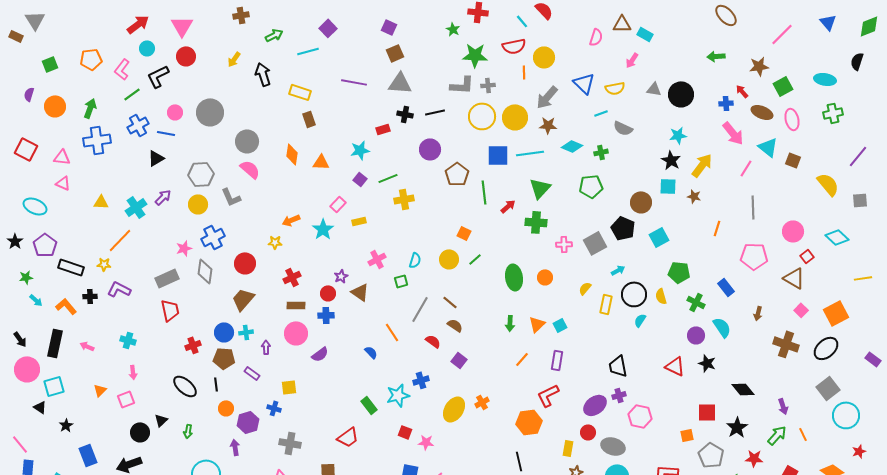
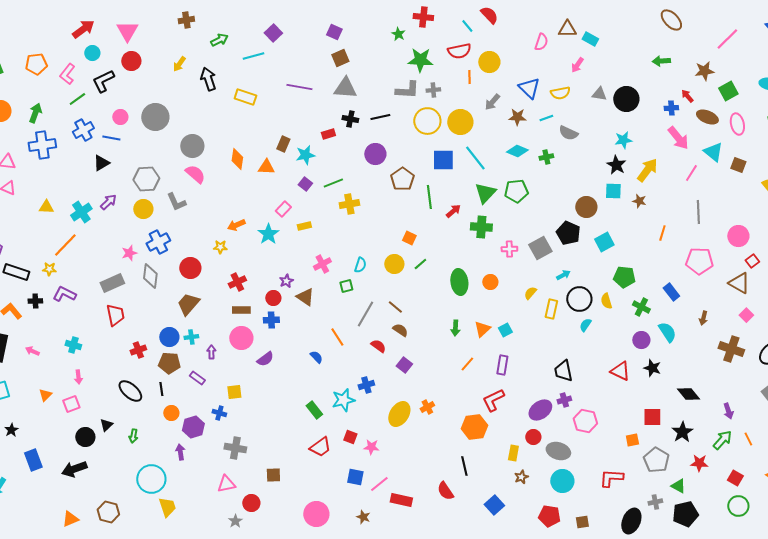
gray arrow: (547, 97) -> (492, 102), size x0.7
brown rectangle: (309, 119) -> (283, 144), moved, turned 42
brown star: (548, 125) -> (517, 117), moved
cyan line: (530, 153) -> (475, 158), turned 60
green pentagon: (591, 186) -> (516, 191), moved
red trapezoid: (348, 437) -> (320, 447), moved

